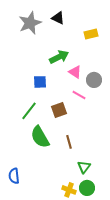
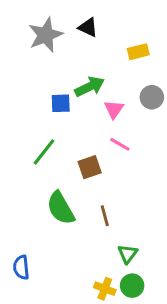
pink triangle: (75, 72) -> (114, 109), turned 32
gray circle: (94, 80) -> (152, 97), moved
blue square: (40, 82) -> (61, 103), moved
green line: (29, 111) -> (44, 152), moved

